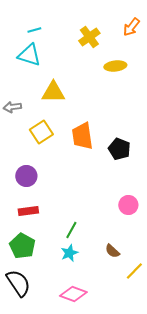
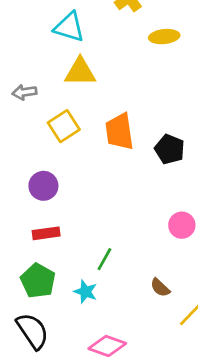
cyan triangle: (29, 55) -> (69, 27), moved
cyan star: (69, 253) -> (85, 292), moved, turned -30

